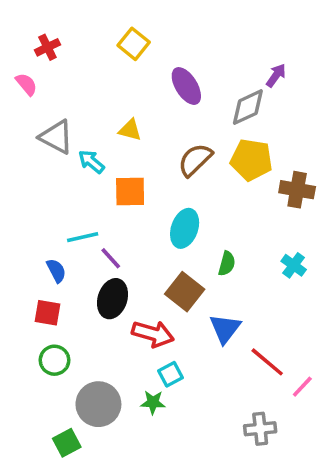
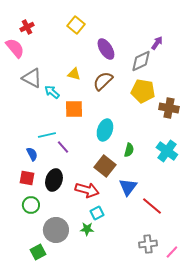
pink semicircle: (26, 84) -> (15, 48), size x1.5
brown semicircle: (195, 160) -> (103, 81), moved
cyan cross: (294, 265) -> (167, 151), size x1.5
black ellipse: (113, 299) -> (54, 180), moved
pink line: (302, 387) -> (172, 252), moved

